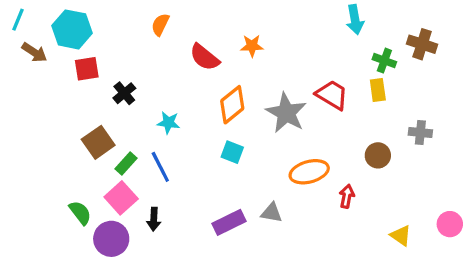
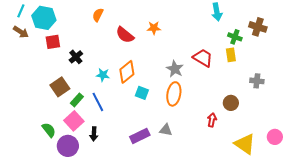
cyan line: (18, 20) -> (21, 11), moved
orange diamond: (232, 105) -> (127, 72), moved
gray star: (286, 113) -> (175, 69), size x0.7
brown circle: (378, 155) -> (231, 103), moved
orange ellipse: (309, 172) -> (174, 94), moved, turned -65
yellow triangle: (401, 236) -> (245, 144), size x1.6

